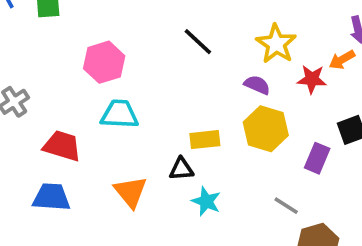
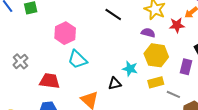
cyan trapezoid: (120, 114) -> (77, 59), turned -130
yellow rectangle: (205, 140) -> (156, 82), moved
cyan star: (206, 201) -> (130, 69), moved

